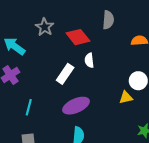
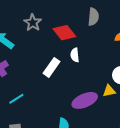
purple ellipse: (76, 106) -> (85, 100), moved
cyan line: (29, 107) -> (16, 99), turned 42

